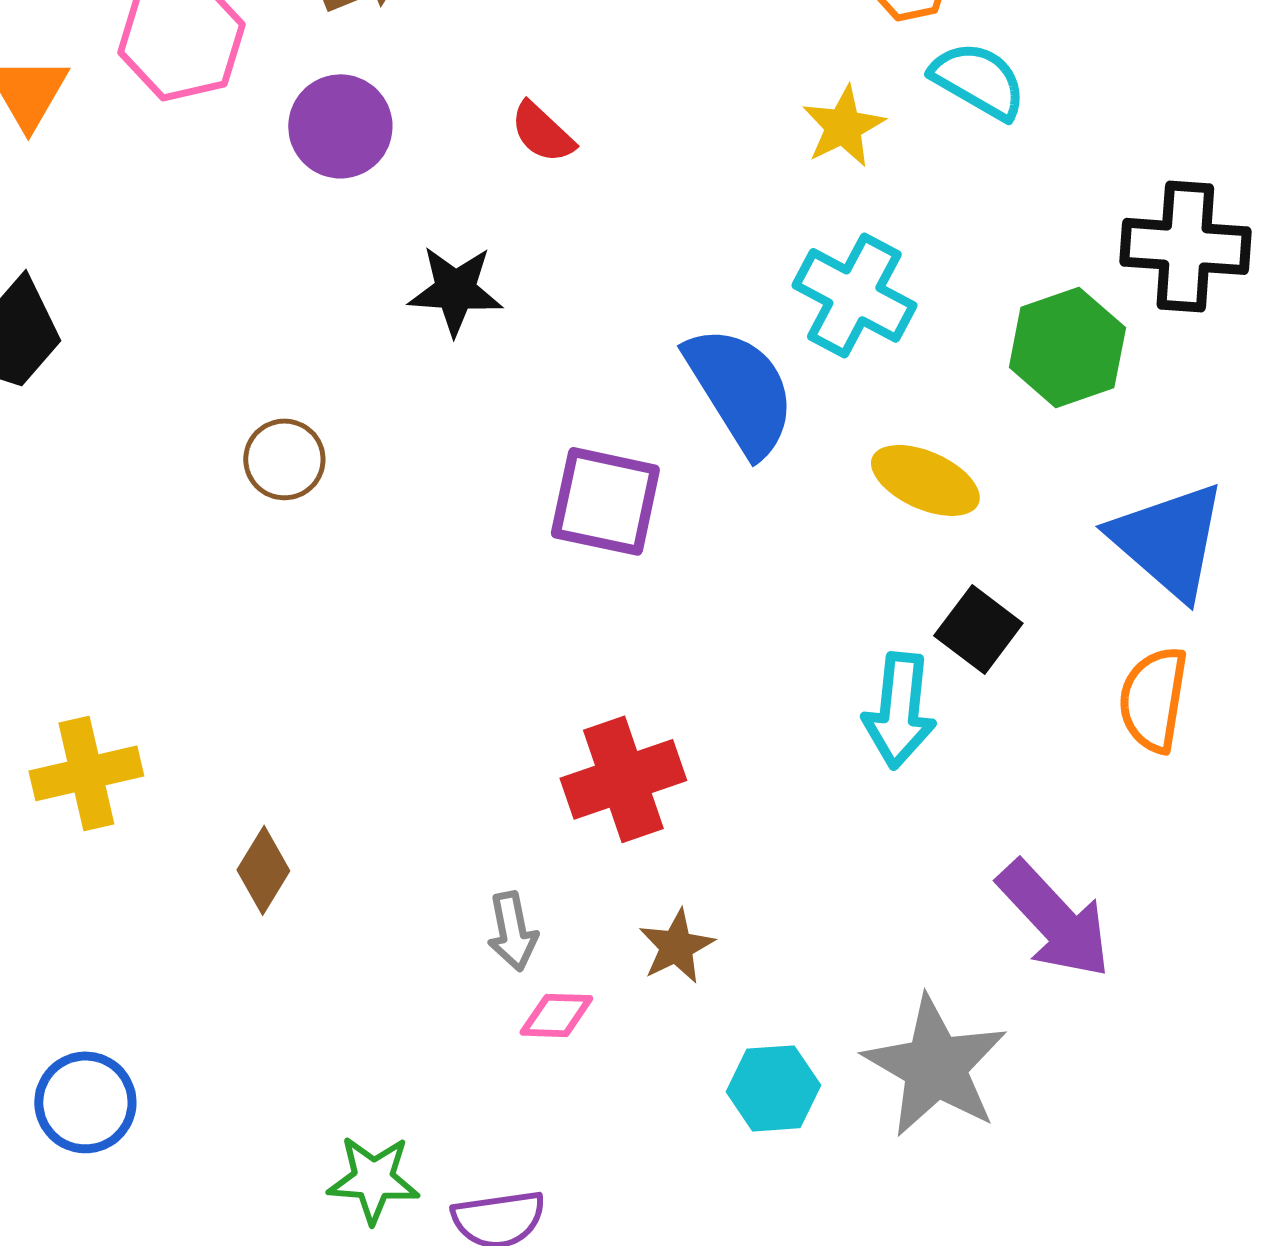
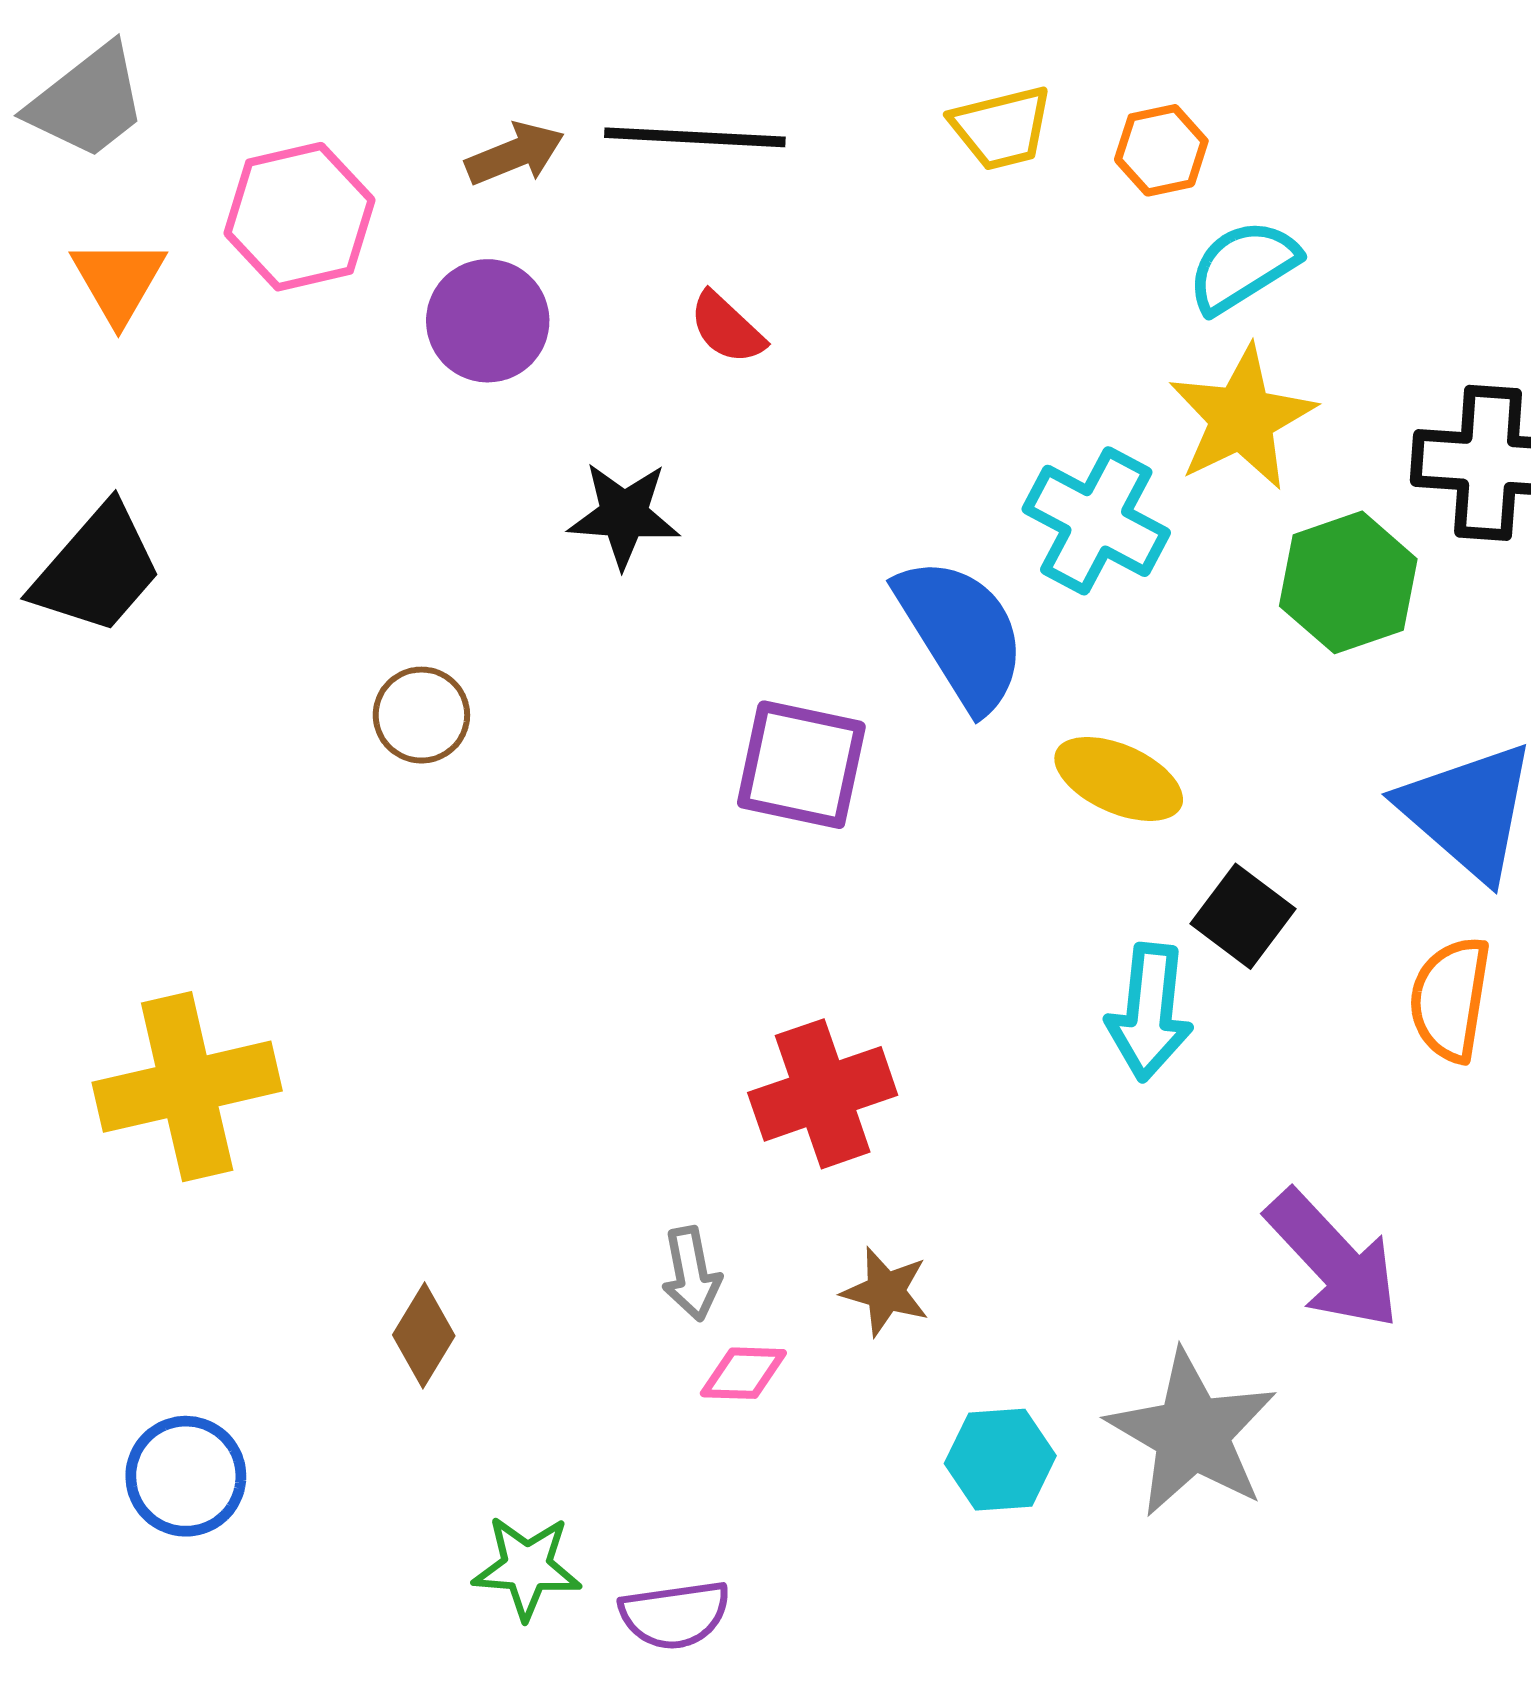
cyan semicircle: (978, 80) -> (1243, 266), turned -62
yellow star: (843, 126) -> (1242, 418), moved, size x1.5
yellow ellipse: (925, 480) -> (1119, 779), moved
yellow cross: (86, 773) -> (187, 1087), size x1.4
brown diamond: (263, 870) -> (424, 1335), moved
brown star: (676, 946) -> (885, 1292), turned -30

